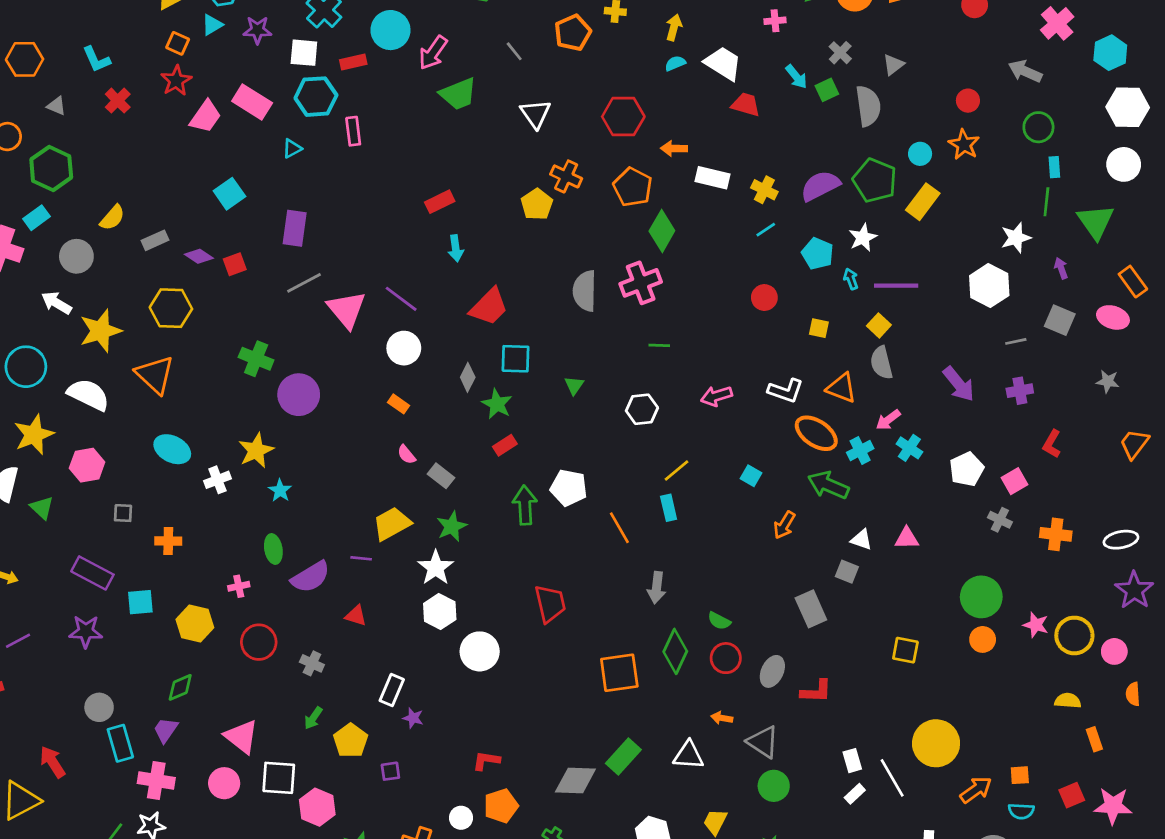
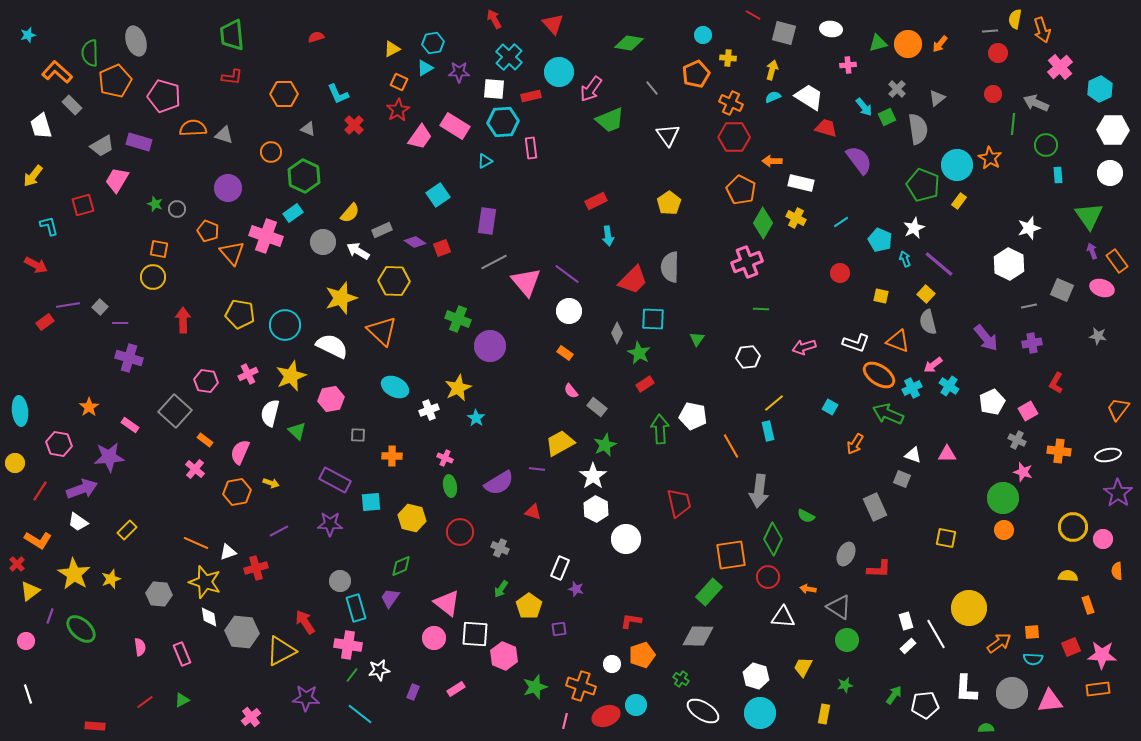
red circle: (968, 101) -> (993, 94), moved
cyan circle: (920, 154) -> (957, 165), size x1.8
orange cross: (566, 176) -> (731, 103), moved
purple semicircle: (820, 186) -> (859, 160), moved, turned 80
yellow cross: (764, 190) -> (796, 218), moved
yellow rectangle: (923, 202) -> (959, 201), size x0.6
green line: (1046, 202) -> (1013, 124), moved
purple arrow: (1061, 268) -> (1092, 251), moved
purple line: (896, 286) -> (939, 264), turned 40
gray semicircle: (585, 291) -> (670, 267), moved
white arrow: (56, 303) -> (358, 251), moved
orange trapezoid: (1134, 444) -> (1118, 409), moved
green ellipse: (273, 549) -> (450, 486), moved
pink cross: (239, 586) -> (445, 458), moved, turned 35
gray arrow: (657, 588) -> (759, 491), size x1.4
pink star: (1036, 625) -> (1023, 472), moved
red circle: (726, 658) -> (768, 577), moved
green rectangle: (623, 757) -> (709, 592), moved
pink cross: (156, 781) -> (348, 645), moved

